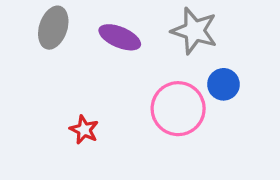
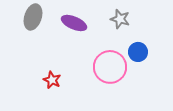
gray star: (194, 31) -> (120, 19), size x0.7

